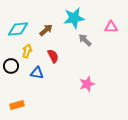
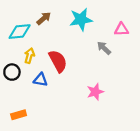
brown arrow: (46, 30) -> (44, 18), moved
gray arrow: (85, 40) -> (104, 48), moved
red semicircle: (53, 56) -> (58, 61), size x1.5

